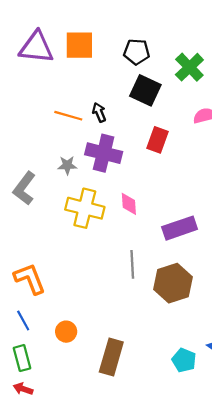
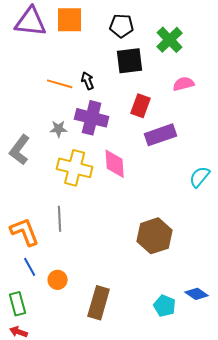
black square: (145, 90) -> (130, 61), turned -32
pink diamond: (129, 204) -> (115, 164), size x1.4
purple rectangle: (180, 228) -> (161, 135), moved
gray line: (132, 264) -> (60, 219), moved
blue line: (23, 321) -> (30, 267), moved

